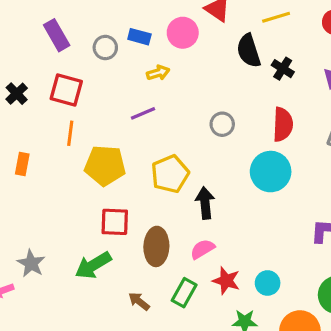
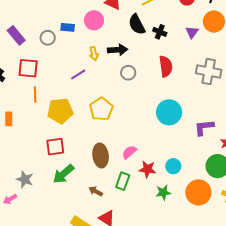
yellow arrow: (158, 73) -> (94, 54), moved, turned 104
cyan circle: (271, 172) -> (169, 112), moved
black arrow: (205, 203) -> (118, 50), moved, turned 102
red square: (115, 222) -> (55, 147), moved

